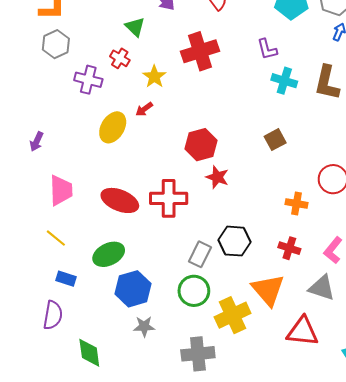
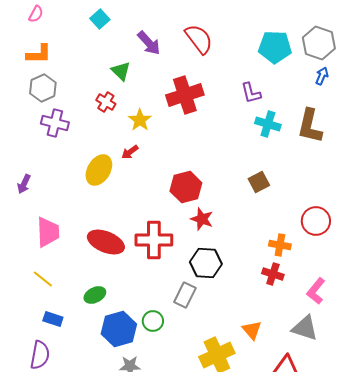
purple cross: (88, 80) -> (55, 123), moved
black hexagon: (235, 241) -> (206, 263), moved
red cross: (289, 248) -> (273, 274), moved
green ellipse: (109, 254) -> (95, 295), size x0.7
orange triangle: (268, 290) -> (252, 330), size x0.6
green circle: (194, 291) -> (153, 321), moved, size x0.7

